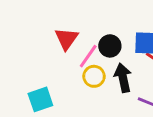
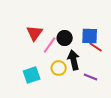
yellow circle: (94, 76) -> (59, 68), moved
cyan square: (40, 99) -> (32, 75), moved

